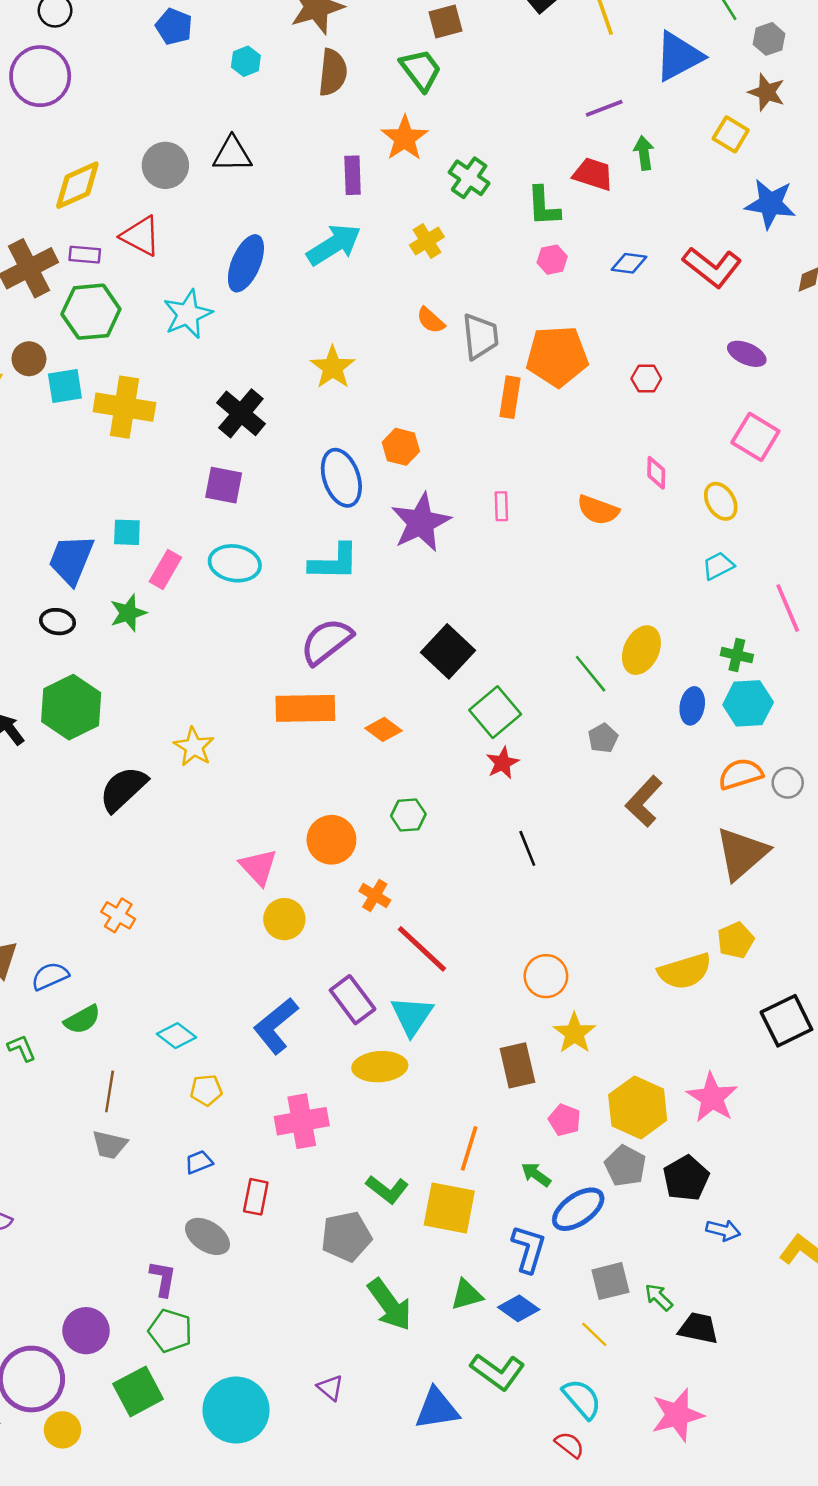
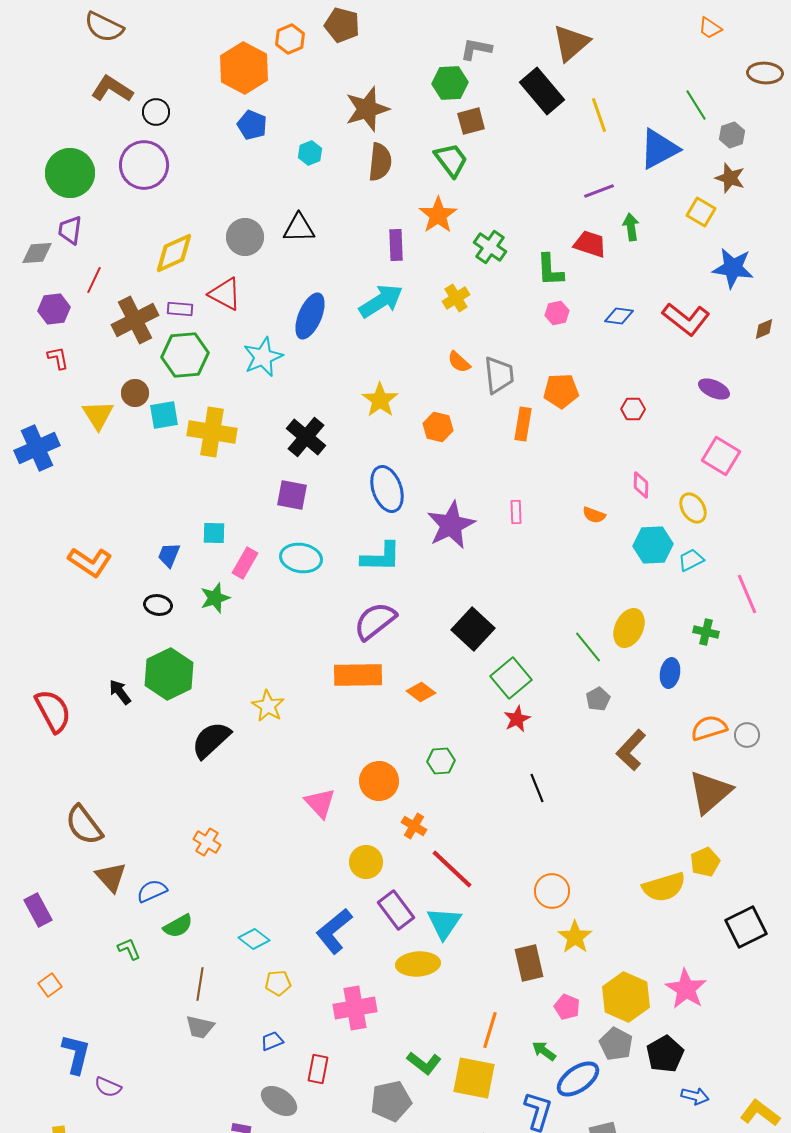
orange pentagon: (557, 356) -> (561, 391), size x0.7
orange hexagon: (401, 447) -> (438, 427), moved
orange semicircle: (598, 510) -> (594, 515), size x0.7
blue trapezoid: (71, 560) -> (169, 555), size x0.6
cyan hexagon: (748, 703) -> (653, 545), moved
yellow circle: (284, 919) -> (366, 862), moved

